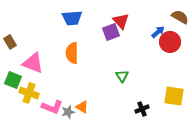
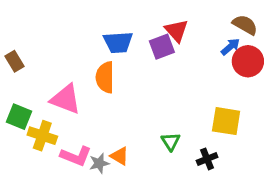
brown semicircle: (180, 17) -> (245, 25), moved
blue trapezoid: (72, 18) -> (118, 42), moved
pink triangle: (33, 63) -> (66, 99), moved
green triangle: (122, 76) -> (171, 141), moved
yellow square: (174, 96) -> (226, 121), moved

